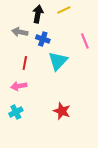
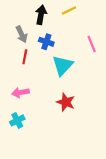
gray arrow: (20, 32) -> (22, 34), turned -126
red line: (25, 63) -> (25, 57), moved
red star: (62, 111) -> (66, 102), moved

